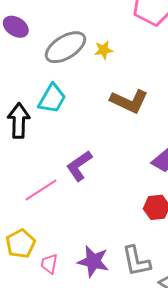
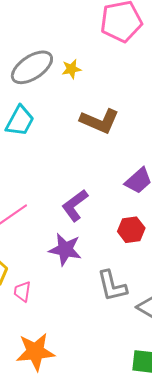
purple L-shape: (79, 166) -> (75, 205), moved
purple star: (93, 261) -> (65, 249), moved

